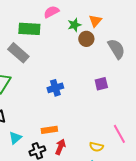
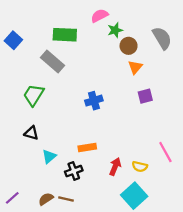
pink semicircle: (51, 12) -> (99, 16), moved
orange triangle: (95, 21) -> (135, 67), moved
gray semicircle: (116, 49) -> (162, 38), moved
red arrow: (60, 147) -> (115, 167), moved

